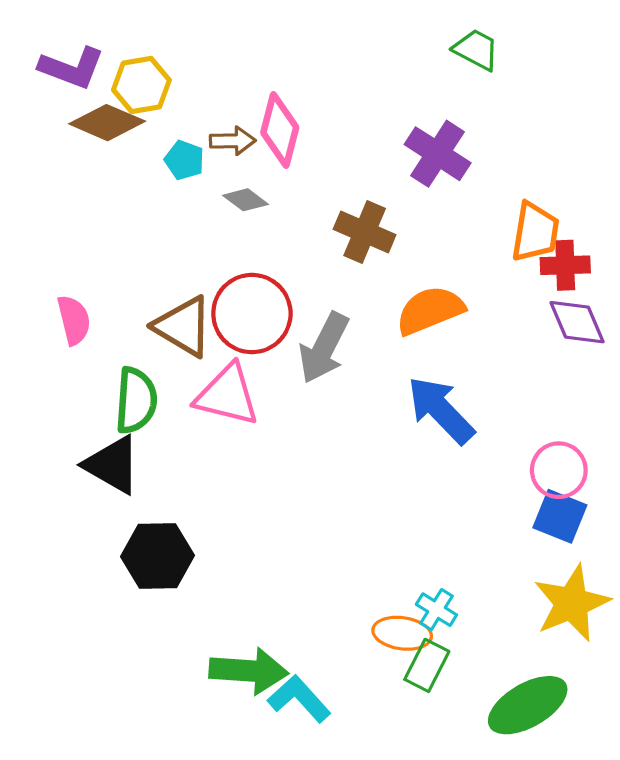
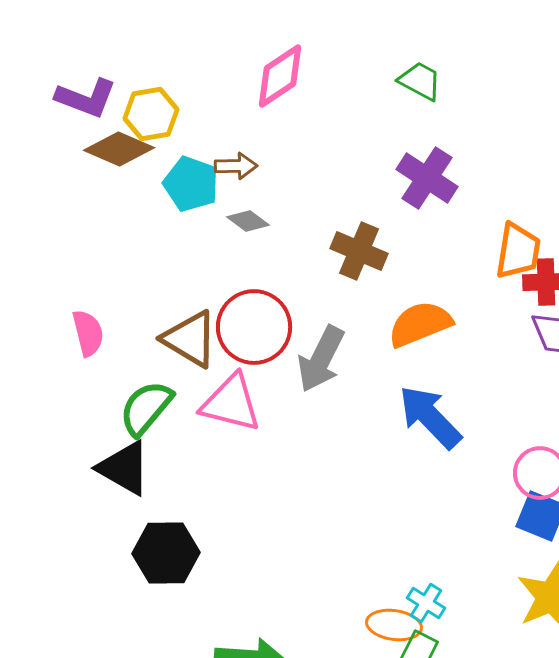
green trapezoid: (476, 50) -> (420, 81), moved
pink diamond: (280, 130) -> (280, 76), moved, turned 42
cyan pentagon: (184, 160) -> (191, 184), size x1.5
green semicircle: (136, 400) -> (146, 408), turned -144

